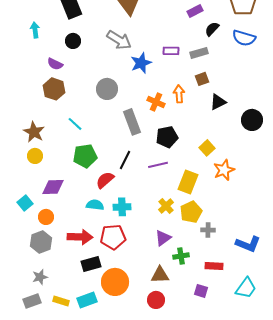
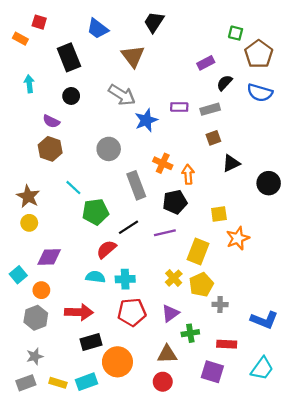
orange arrow: (179, 94) -> (188, 174), moved
yellow square: (207, 148) -> (219, 214), turned 35
green pentagon: (85, 156) -> (95, 212), moved
black line: (125, 160) -> (129, 227), turned 30
red pentagon: (113, 237) -> (132, 312), moved
purple square: (201, 291) -> (212, 372), size x1.5

